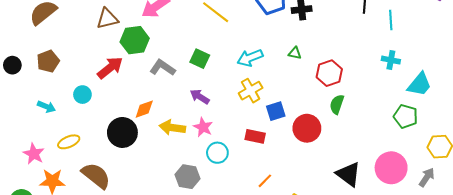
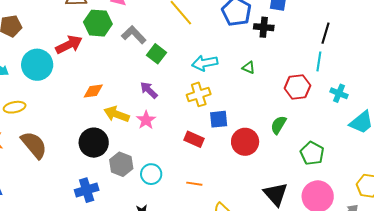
cyan line: (391, 20) -> (319, 61), moved
gray L-shape: (162, 68) -> (134, 35), moved
red hexagon: (329, 73) -> (297, 87), moved
cyan circle: (82, 95) -> (37, 65), size x1.8
green pentagon: (406, 116) -> (312, 153), moved
black circle: (122, 132) -> (94, 143), moved
cyan circle: (217, 153) -> (151, 174), moved
orange line: (265, 181) -> (194, 184), turned 42

